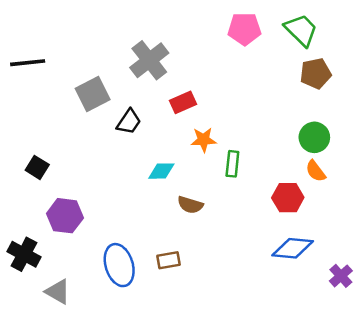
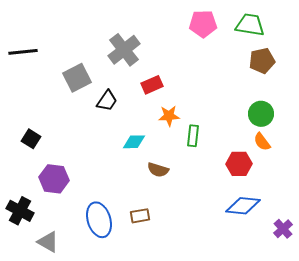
green trapezoid: (301, 30) -> (250, 25), turned -36

